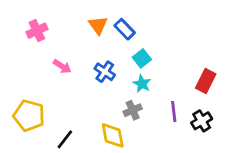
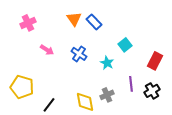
cyan square: (142, 58) -> (125, 45), moved
gray cross: (133, 110) -> (107, 95), moved

